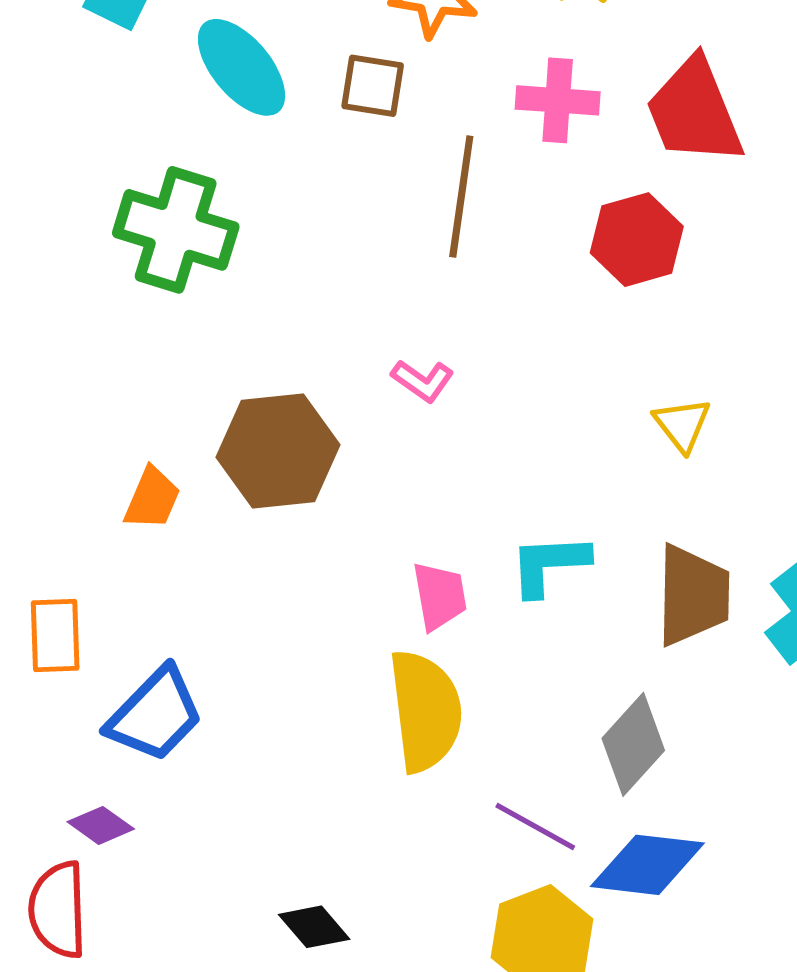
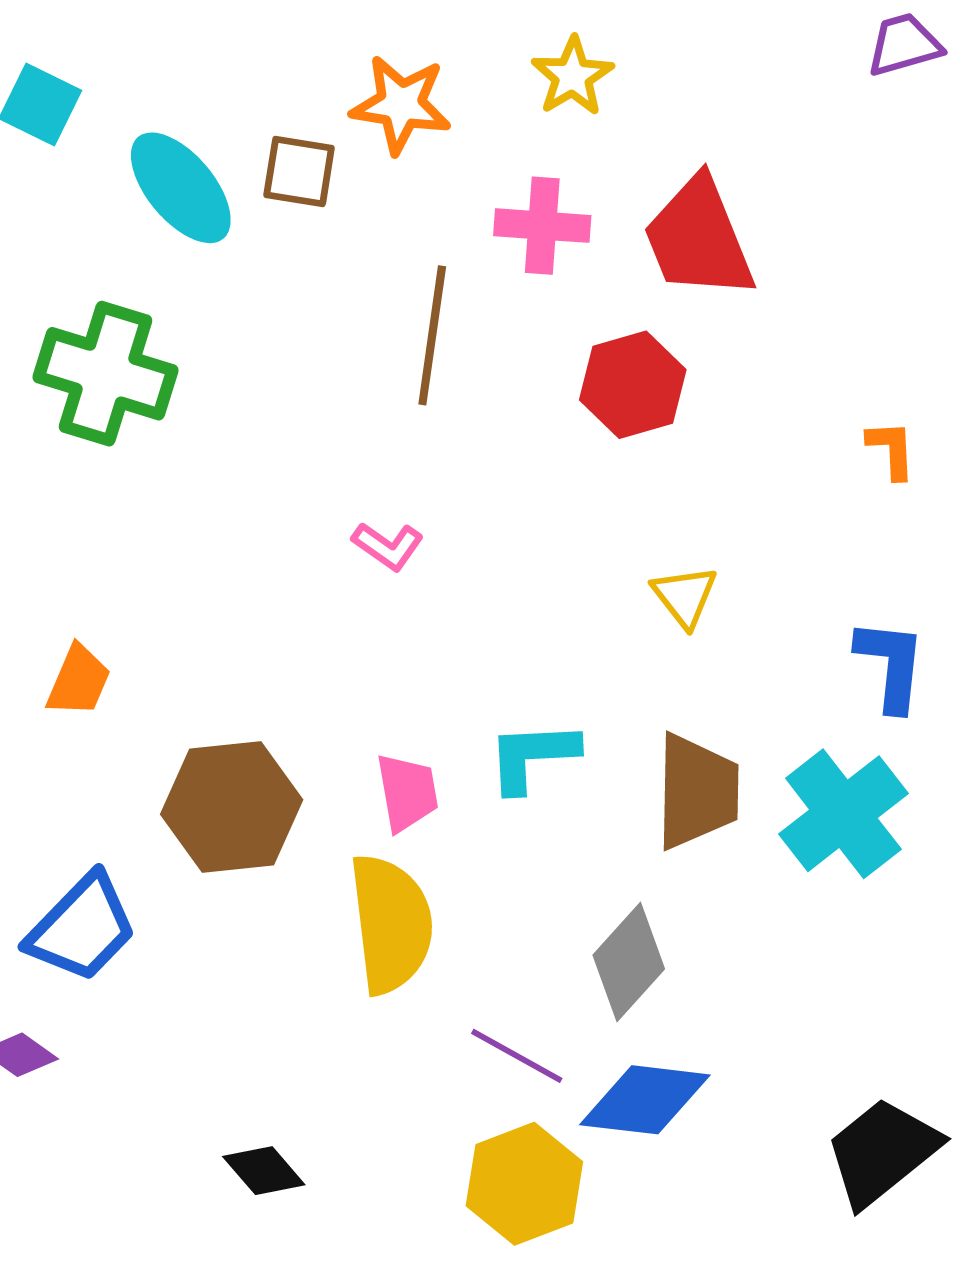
brown square: (373, 86) -> (299, 172), moved
brown hexagon: (278, 451) -> (232, 807), moved

